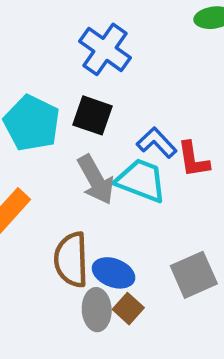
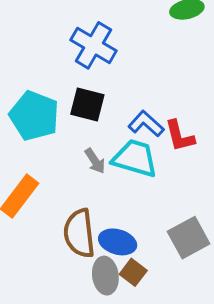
gray arrow: (96, 180) -> (95, 161), size x0.6

